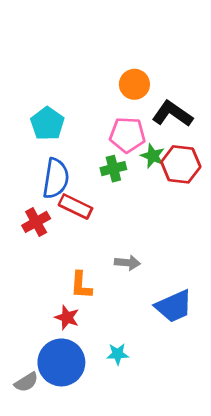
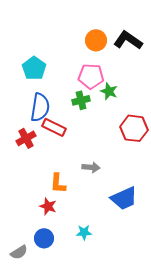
black L-shape: (172, 114) -> (128, 40), moved
red hexagon: (181, 164) -> (134, 128), moved
blue circle: (61, 362) -> (44, 238), size x0.6

